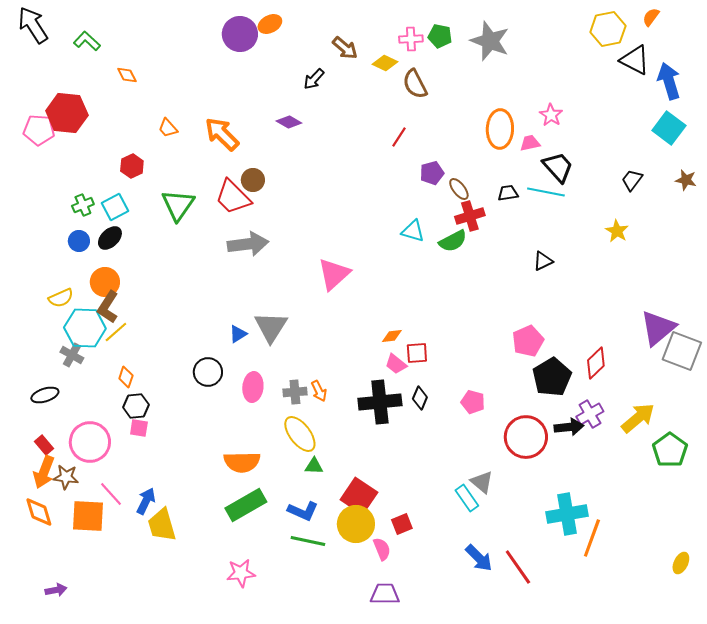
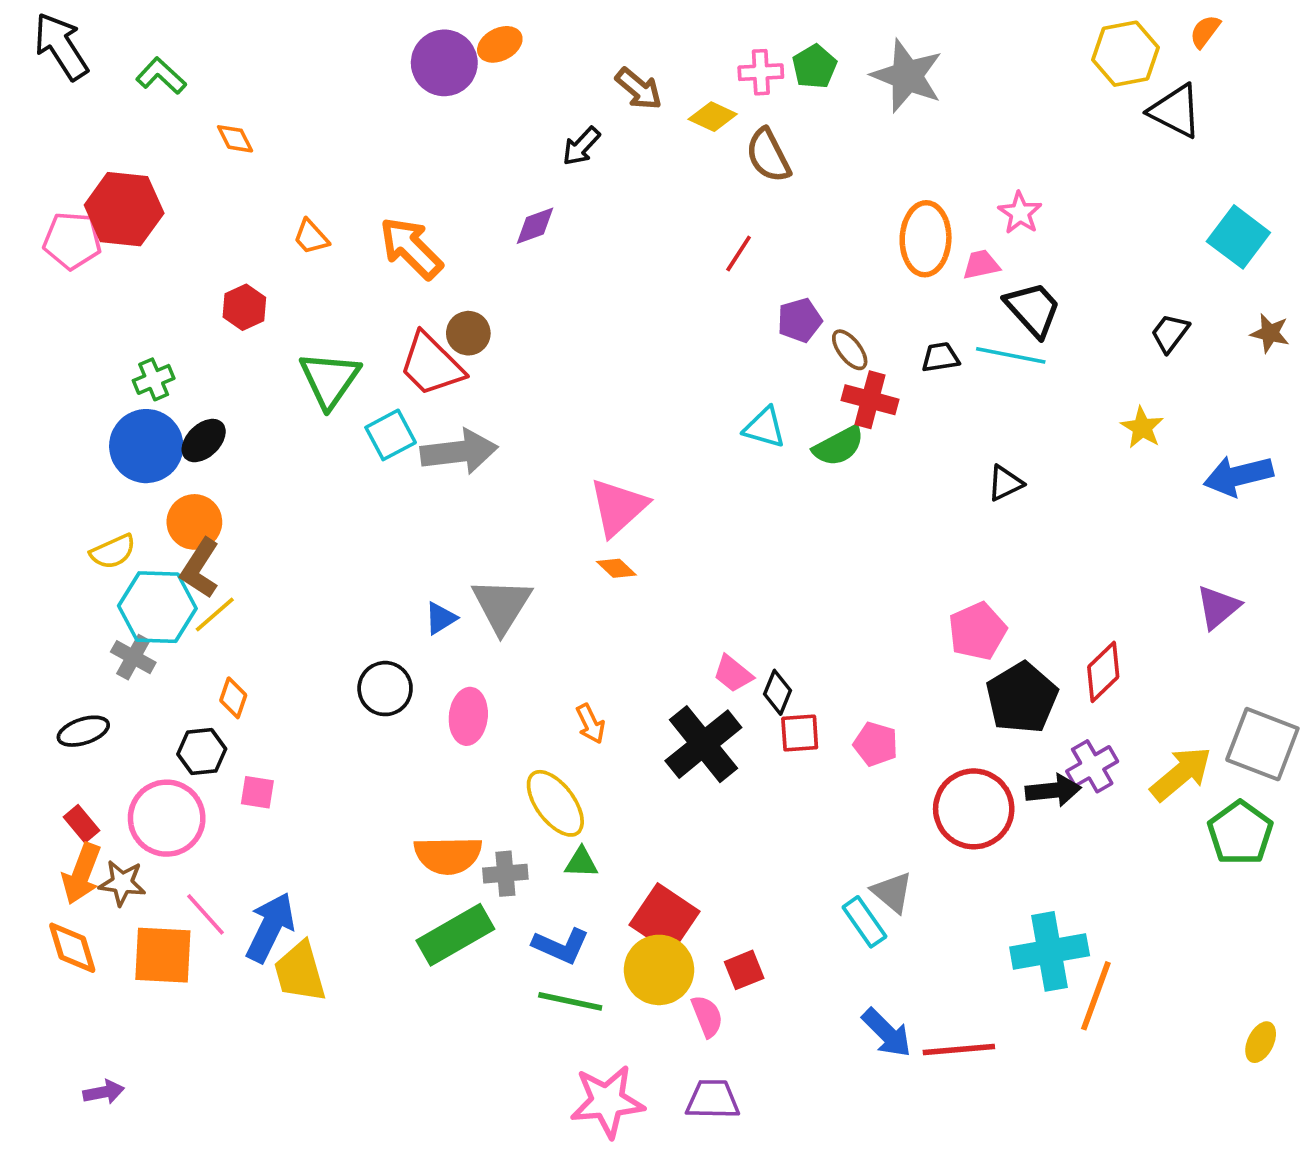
green pentagon: (440, 36) -> (814, 67), turned 30
blue arrow: (669, 81) -> (1238, 476), moved, turned -87
purple diamond: (289, 122) -> (535, 226), turned -50
cyan square: (115, 207) -> (391, 435), moved
red cross: (470, 216) -> (870, 400), turned 32
blue circle: (79, 241) -> (146, 446), size x1.8
purple triangle: (658, 328) -> (1218, 607), size x0.7
orange diamond: (392, 336) -> (616, 568), moved, turned 50
gray square: (682, 351) -> (1262, 744), moved
red square: (417, 353) -> (800, 733), moved
gray cross: (295, 392) -> (505, 874), moved
black diamond: (420, 398) -> (777, 692), moved
black cross: (380, 402) -> (703, 744), turned -33
black hexagon: (136, 406) -> (202, 752), moved
blue arrow: (146, 501) -> (270, 927), size x1.4
red line: (518, 567) -> (959, 1050), turned -60
pink star: (241, 573) -> (607, 1101), moved, size x1.4

